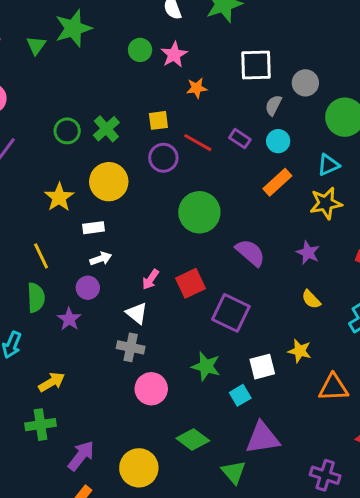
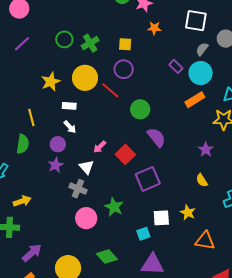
cyan circle: (278, 141) -> (201, 73), size x1.5
red line: (198, 143) -> (110, 90), moved
green circle: (199, 212) -> (140, 109), size x0.7
purple semicircle: (250, 253) -> (156, 137), moved
white arrow: (101, 259) -> (70, 127), turned 56
red square: (191, 283) -> (125, 154), turned -30
purple square: (231, 313) -> (148, 179), turned 30
purple star: (69, 319) -> (55, 165), moved
green star: (206, 366) -> (114, 207), moved

